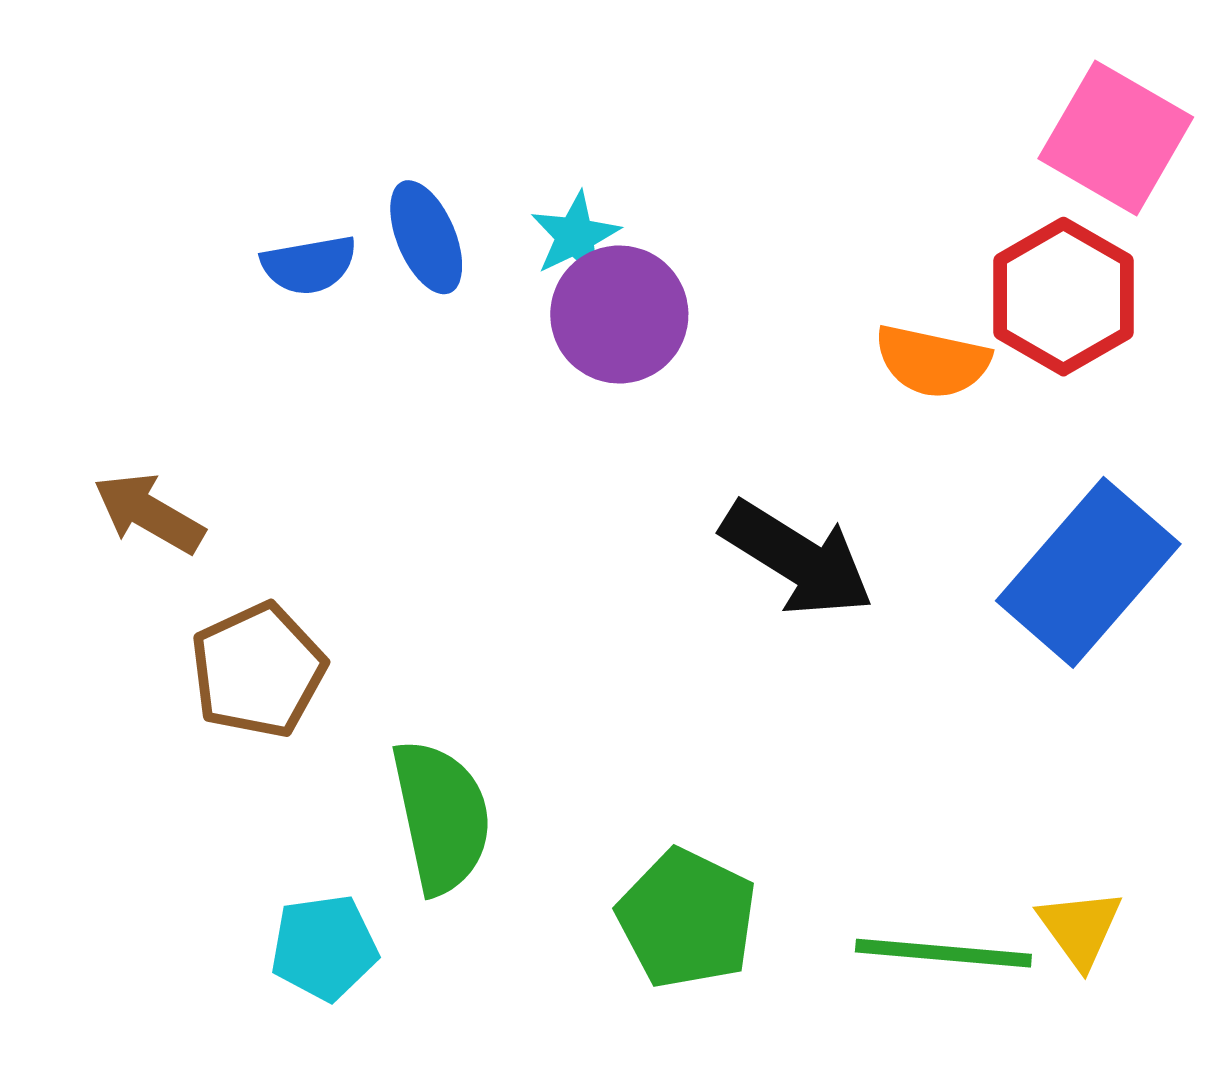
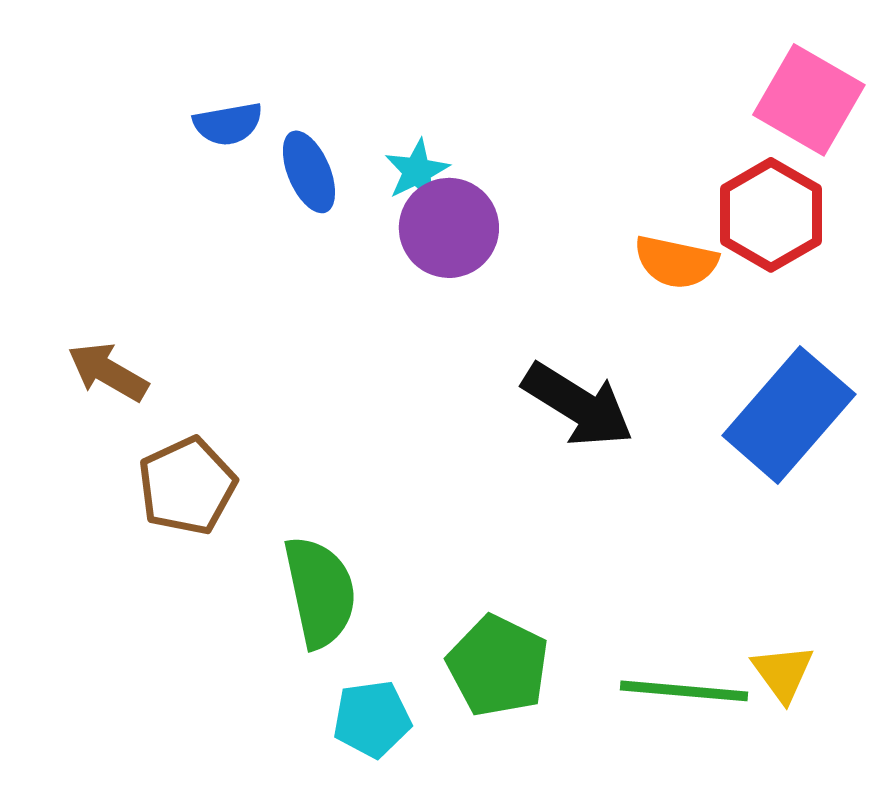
blue semicircle: (309, 265) -> (228, 124), moved
cyan pentagon: (324, 948) -> (372, 719), moved

